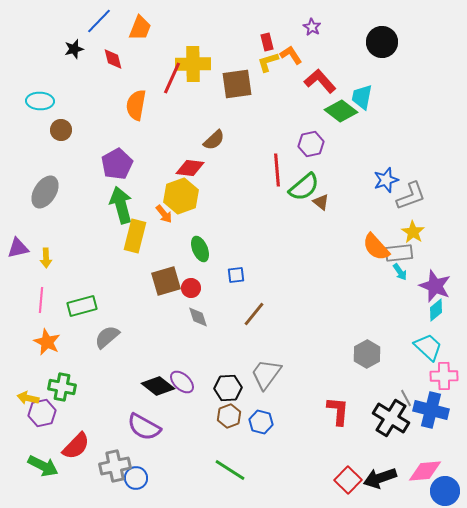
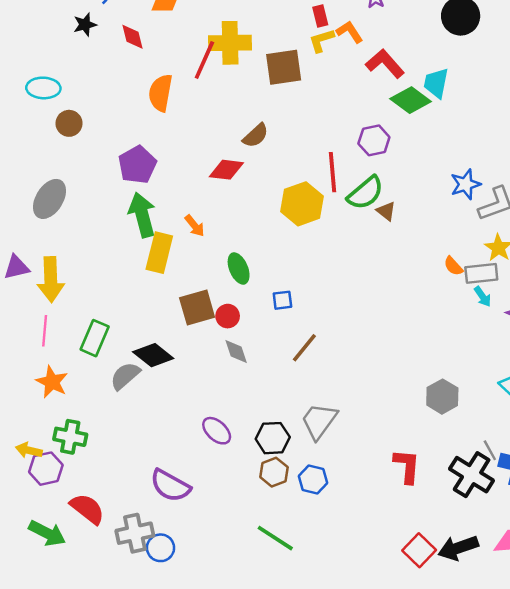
yellow hexagon: (181, 196) -> (302, 204), moved
orange semicircle: (376, 247) -> (453, 266), size x0.6
yellow arrow: (46, 258) -> (51, 279), size x1.8
green rectangle: (82, 306) -> (95, 338), turned -52
black diamond: (158, 386) -> (153, 355), moved
red semicircle: (76, 446) -> (87, 509), turned -96

